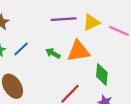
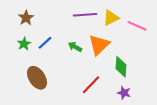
orange triangle: (78, 51) -> (99, 45), turned -35

